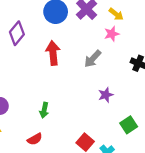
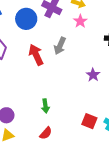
gray arrow: (93, 59) -> (60, 46), moved

